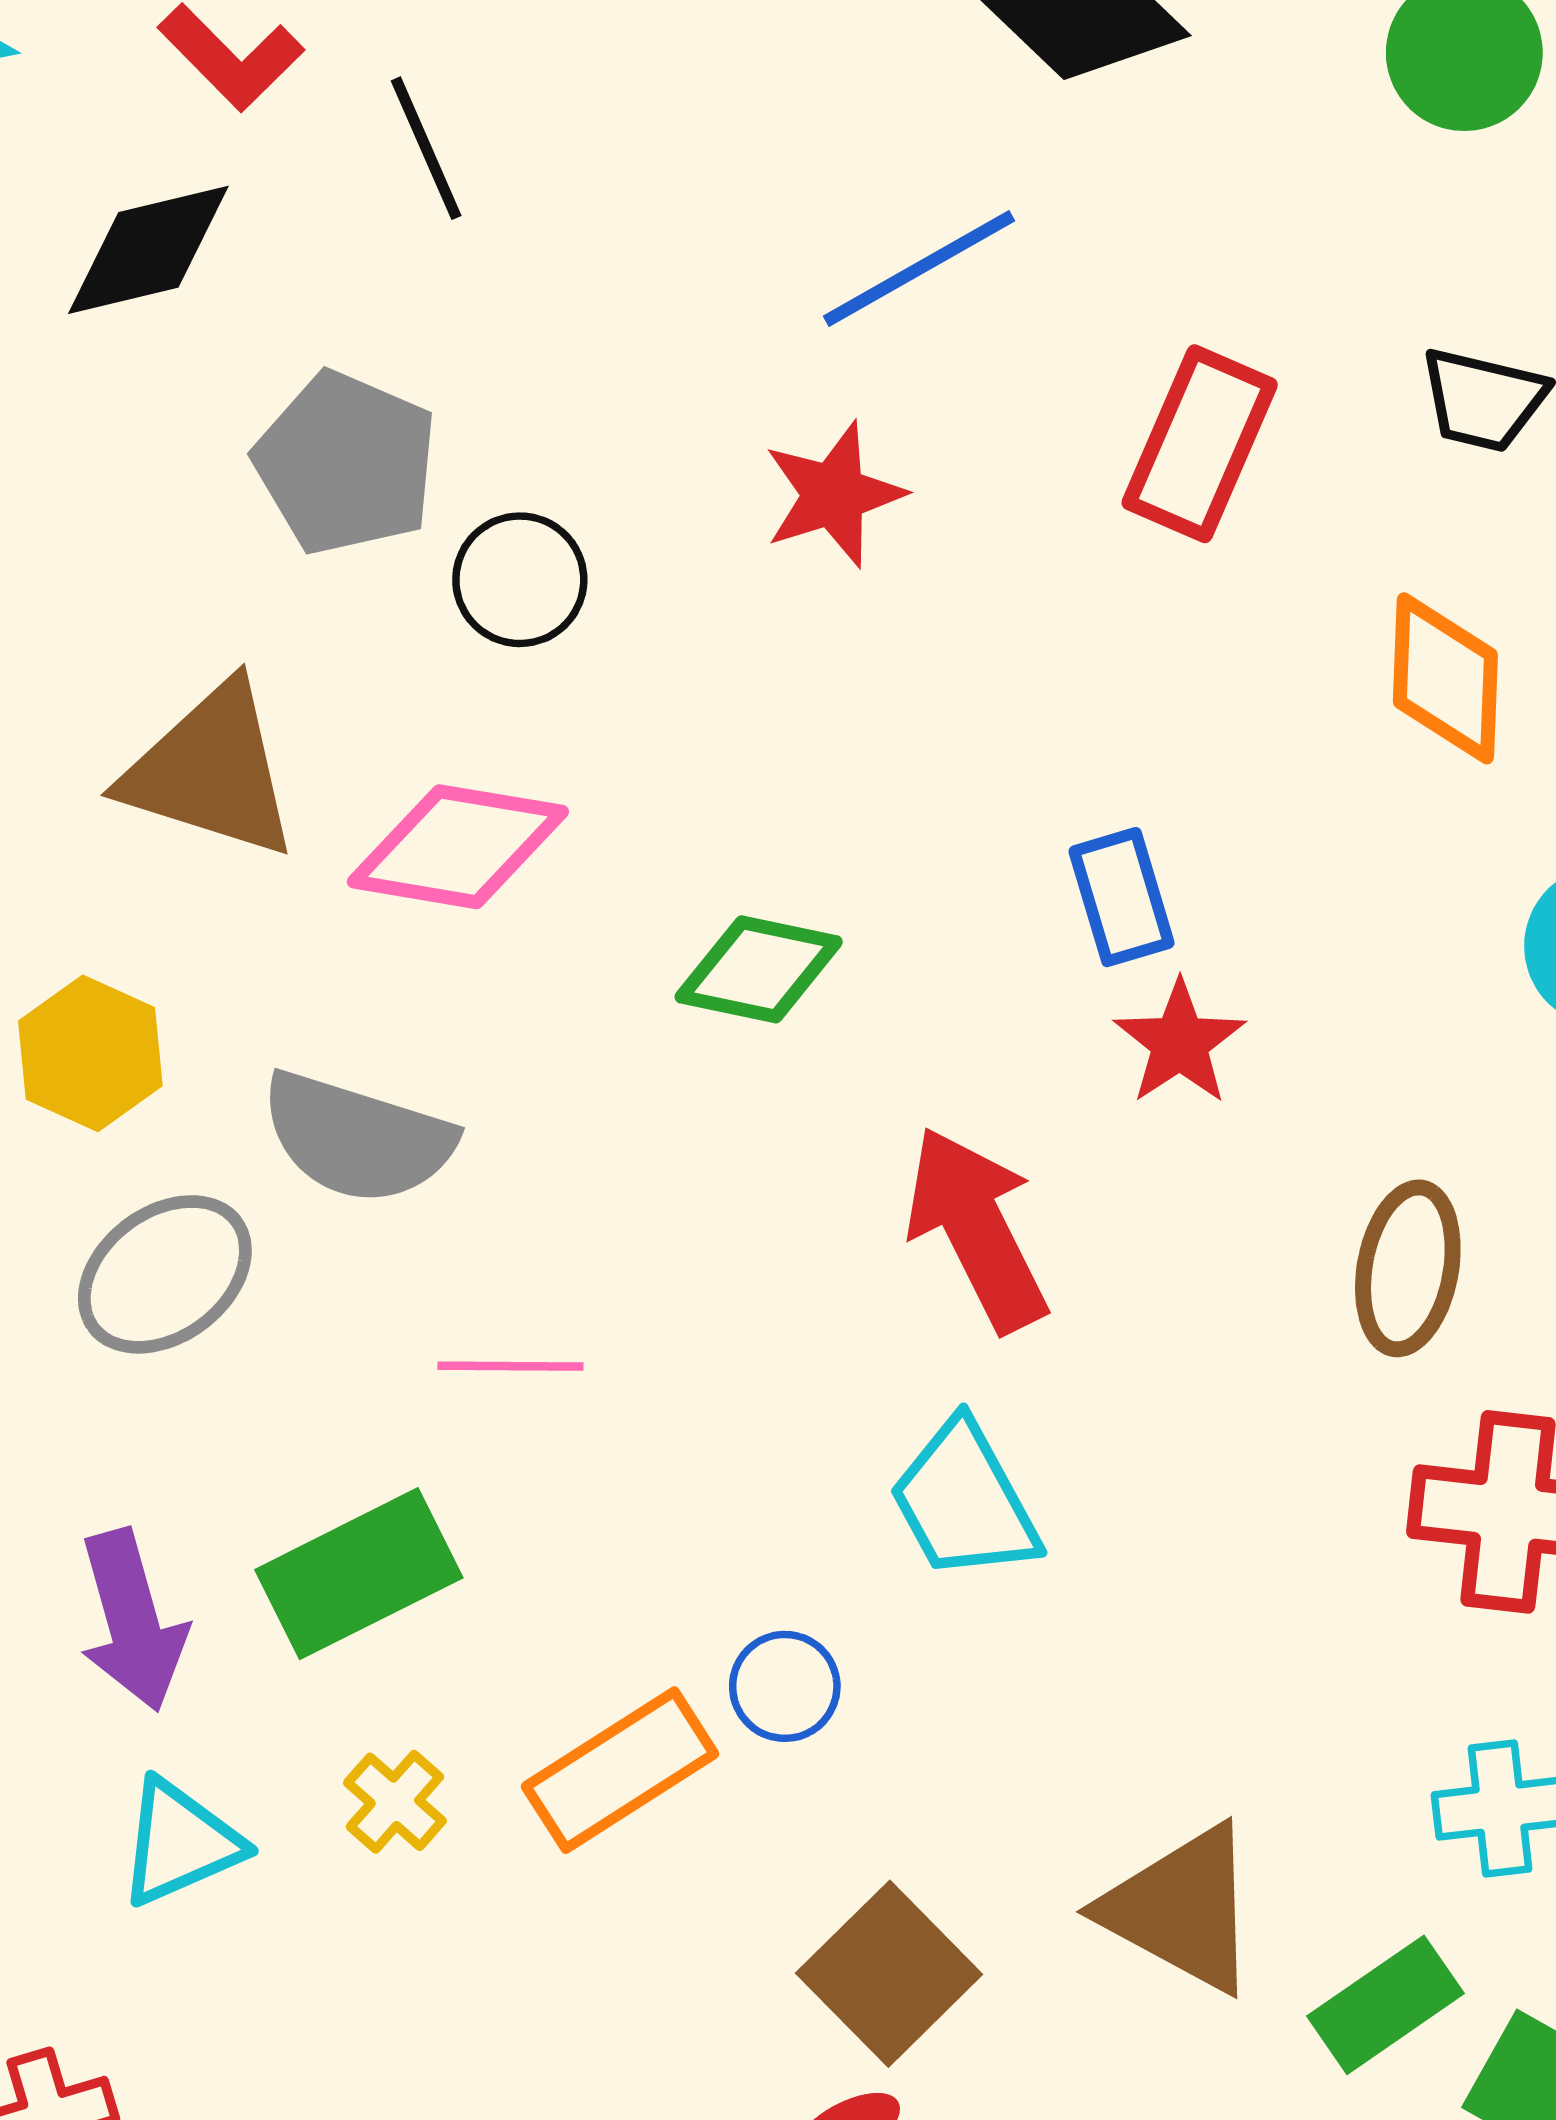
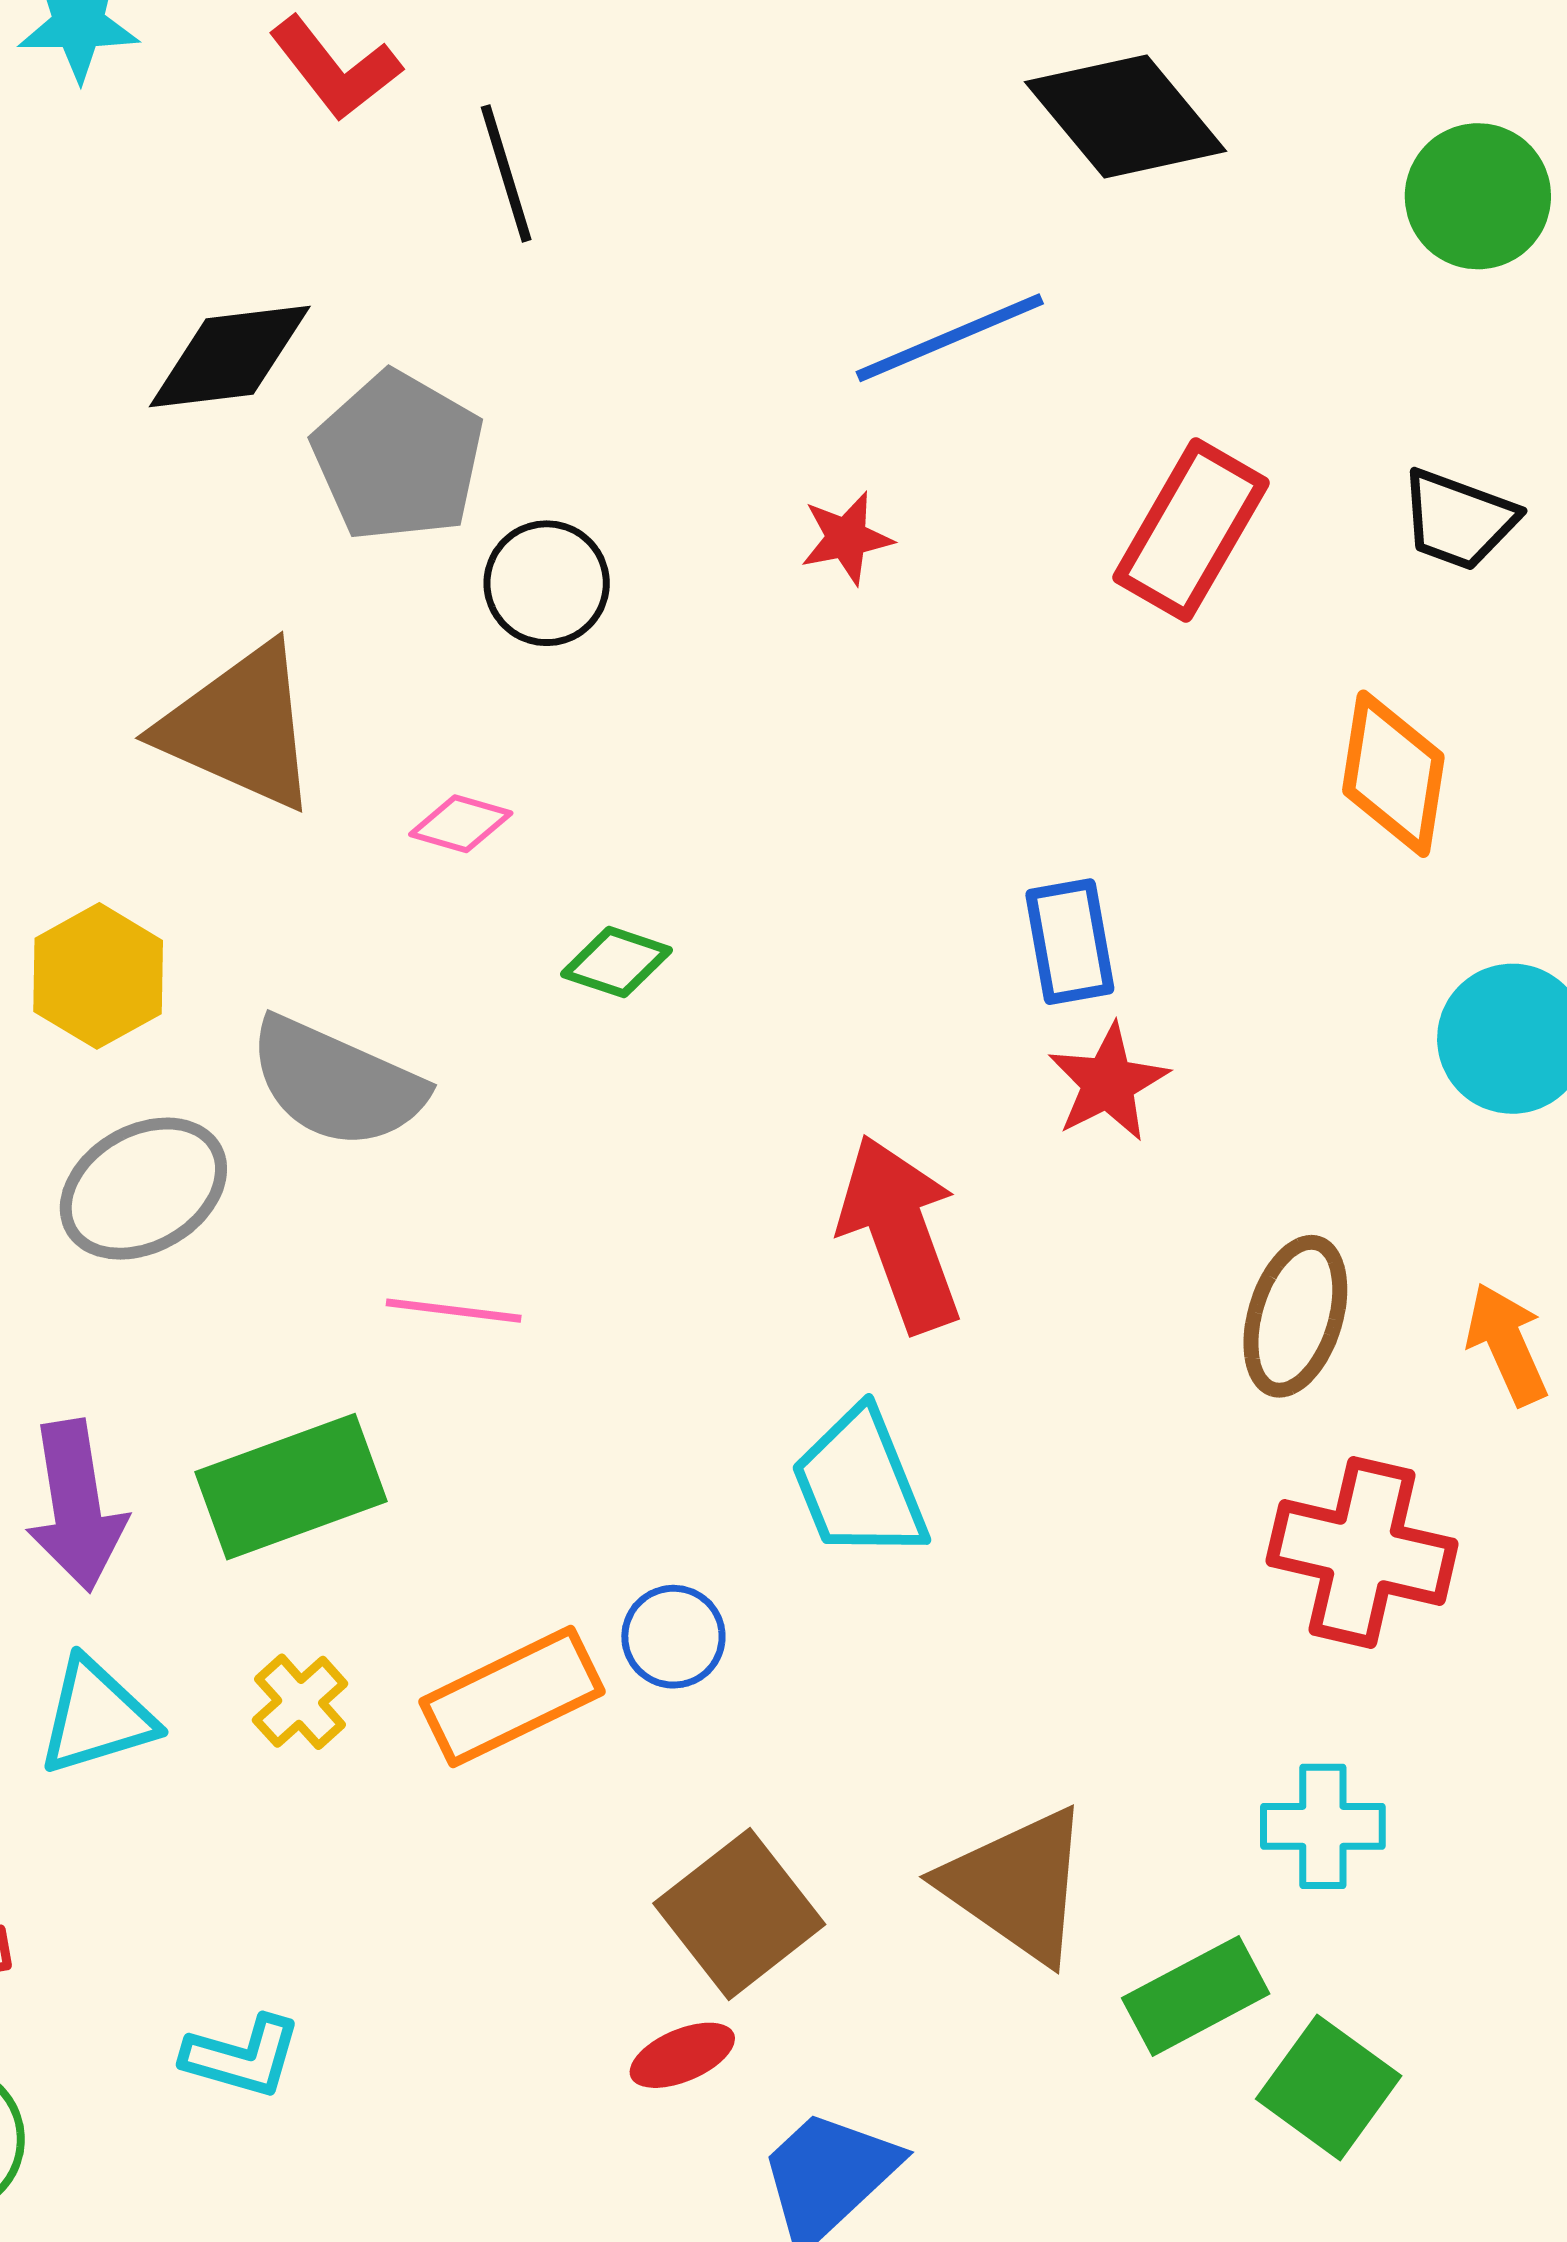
black diamond: (148, 250) -> (230, 357), moved
red star: (834, 495) -> (847, 538), size x0.7
pink diamond: (458, 847) -> (461, 824), size x0.5
green diamond: (759, 969) -> (616, 962), moved, size x0.7

